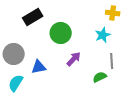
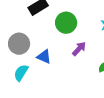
blue triangle: (39, 67) -> (44, 57), turned 35

